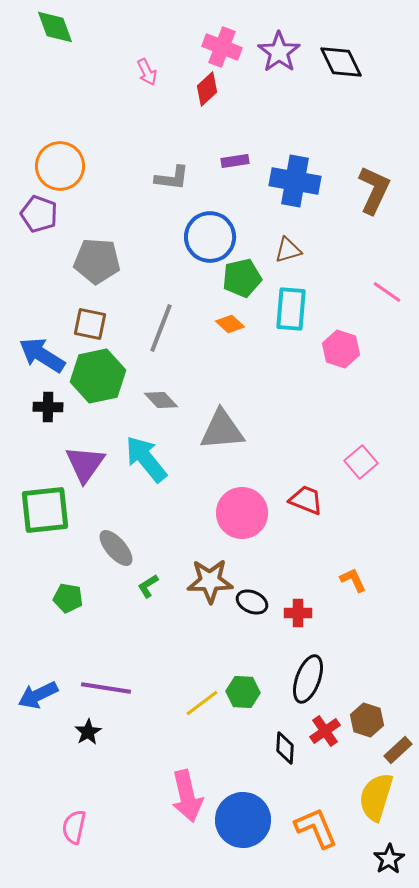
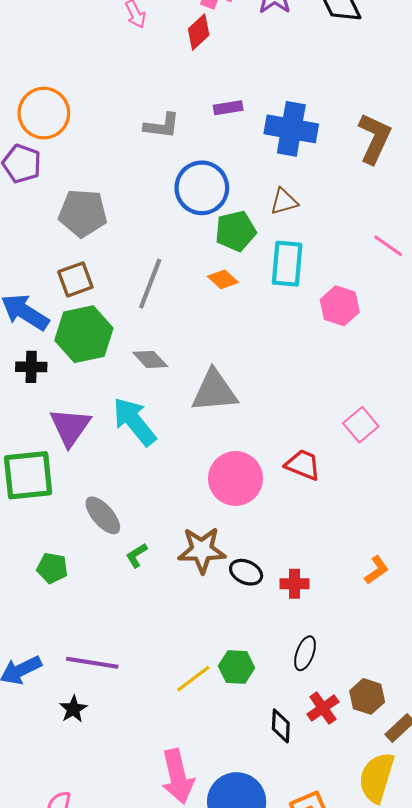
brown square: (90, 324) -> (75, 279), turned -32
orange L-shape: (353, 580) -> (377, 570), moved, turned 80
black ellipse: (308, 679) -> (305, 653), size x0.7

